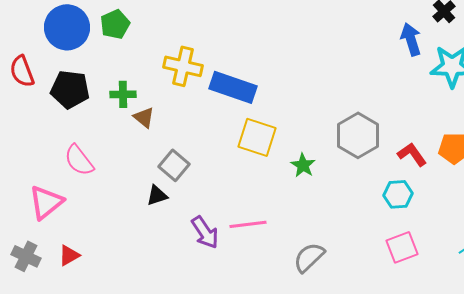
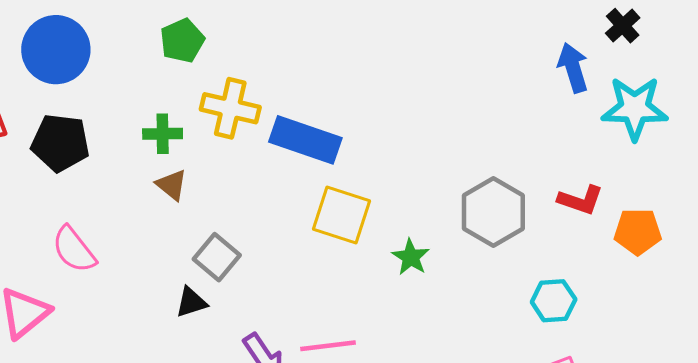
green pentagon: (115, 24) -> (182, 41), moved
green cross: (123, 94) -> (163, 134), moved
red L-shape: (412, 154) -> (581, 200), moved, turned 144

